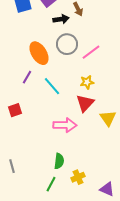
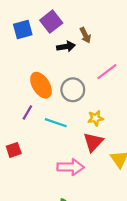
gray circle: (67, 44) -> (73, 90), moved
pink line: (91, 52) -> (107, 72), moved
cyan line: (52, 86) -> (56, 123), turned -30

